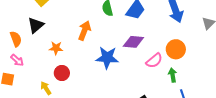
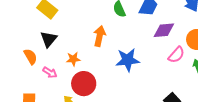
purple diamond: (133, 42) -> (164, 30), moved
pink arrow: (17, 60) -> (50, 72), moved
red circle: (62, 73) -> (84, 84), size x1.5

